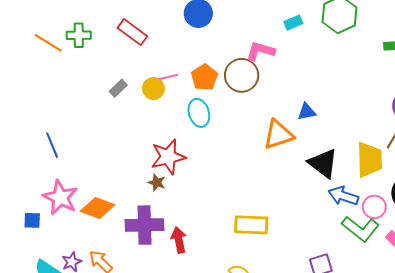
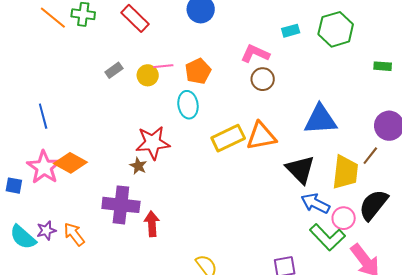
brown circle: (242, 75) -> (263, 79), moved, size x0.7
blue triangle: (307, 112) -> (320, 120), moved, size x1.8
orange diamond: (98, 208) -> (70, 163), moved
yellow rectangle: (251, 225) -> (228, 138), moved, turned -36

